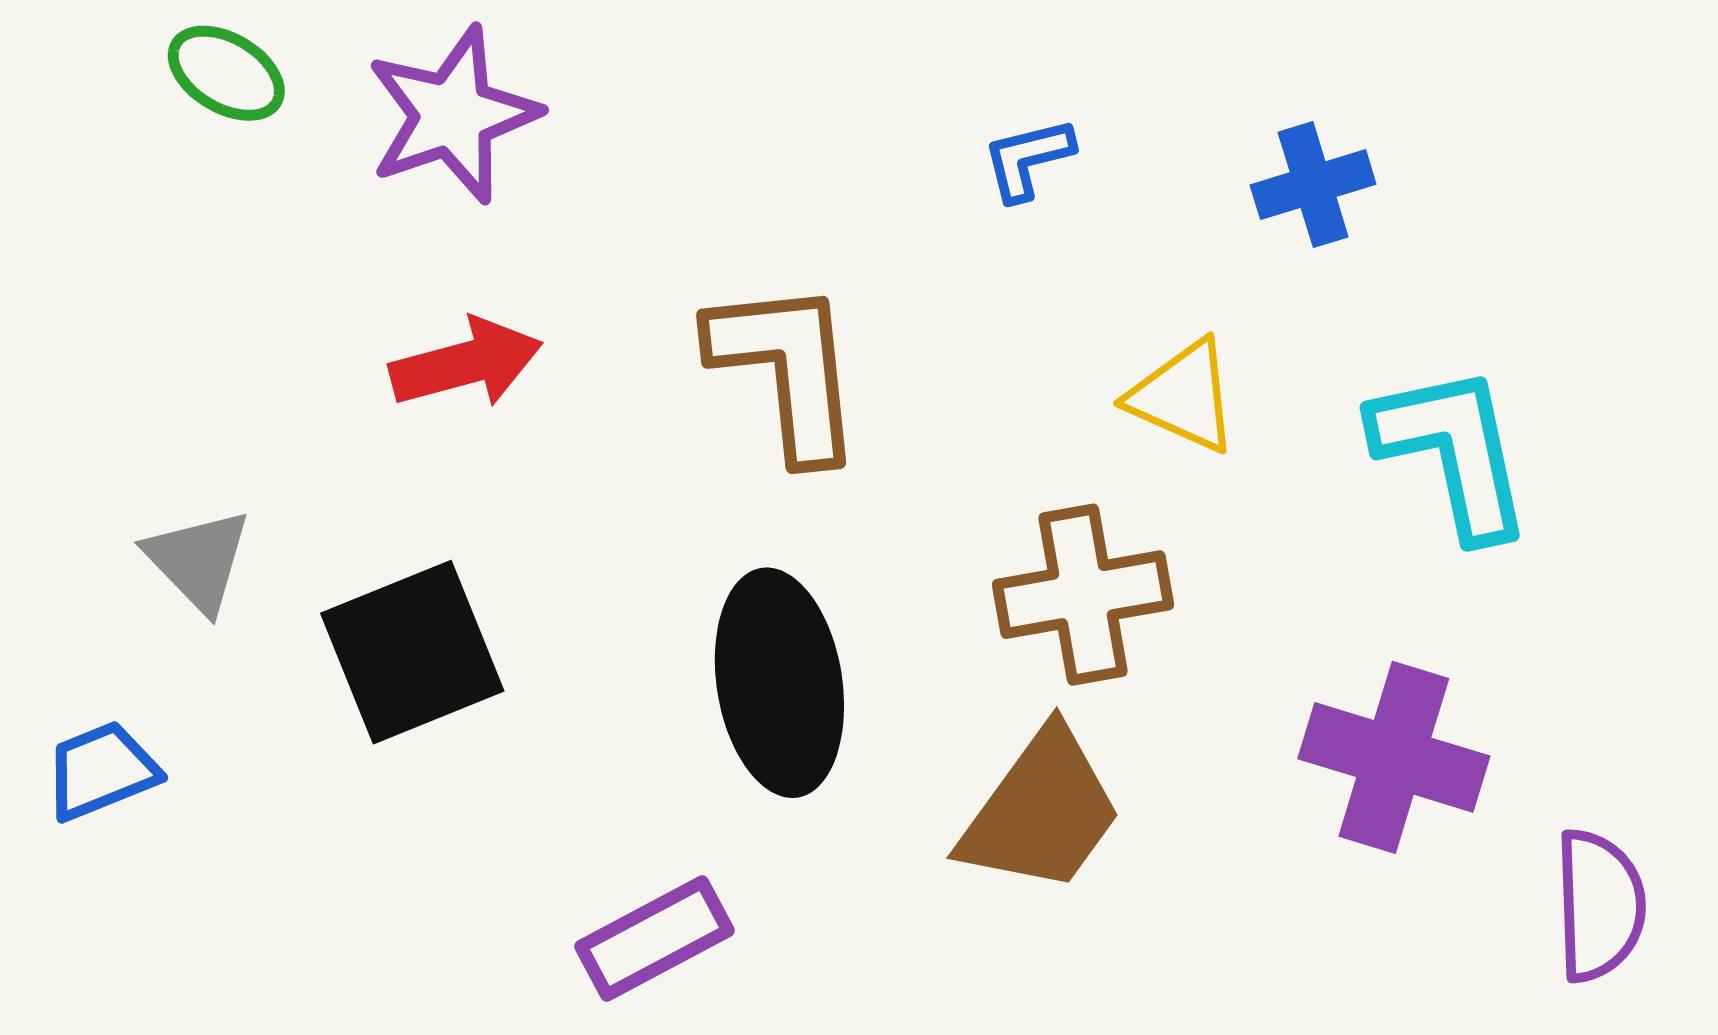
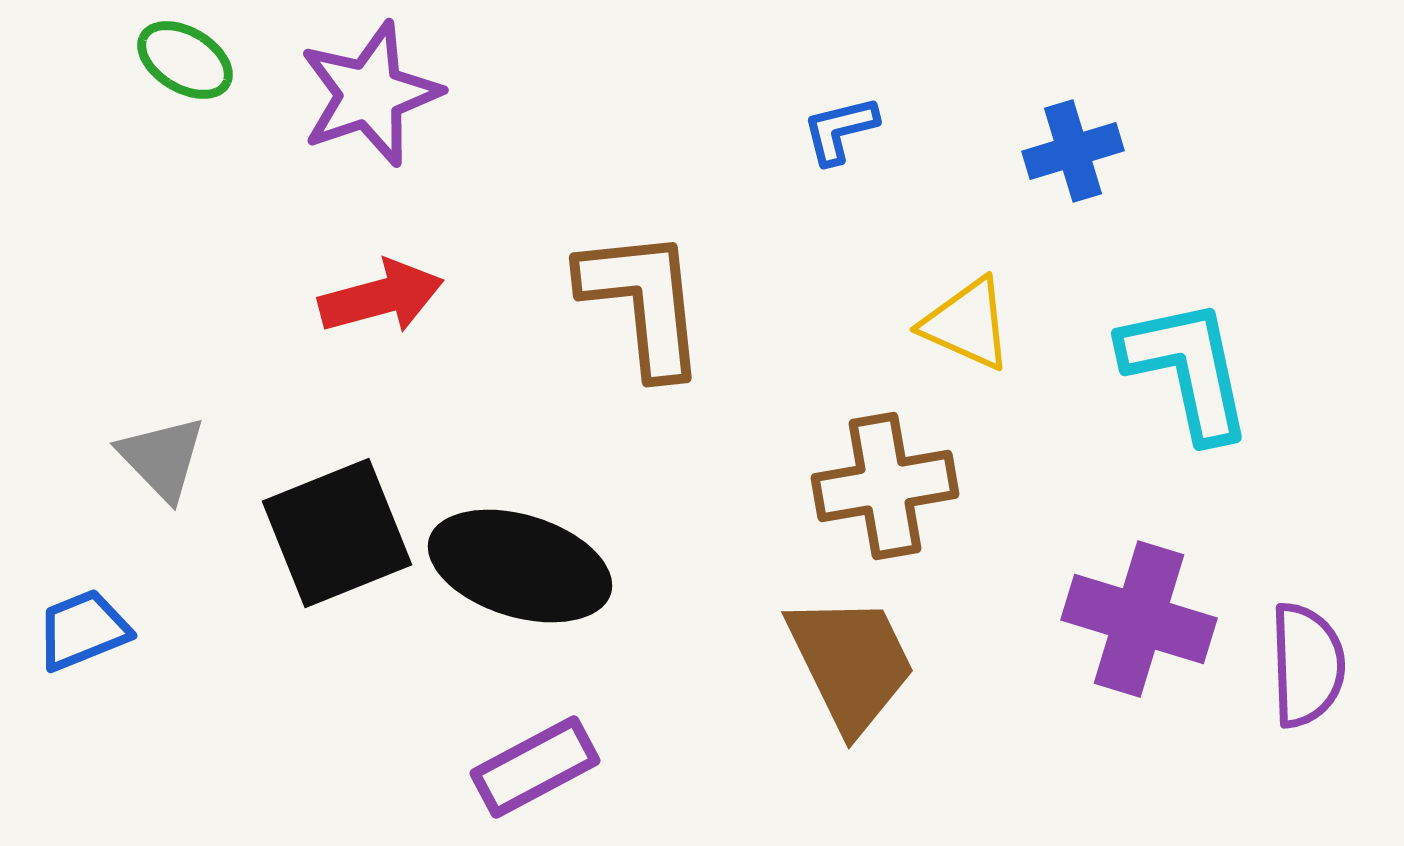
black ellipse: (779, 683) -> (520, 566), moved, turned -64
brown trapezoid: (1041, 811) -> (851, 663), turned -62
purple semicircle: (1599, 905) -> (1307, 665), moved

